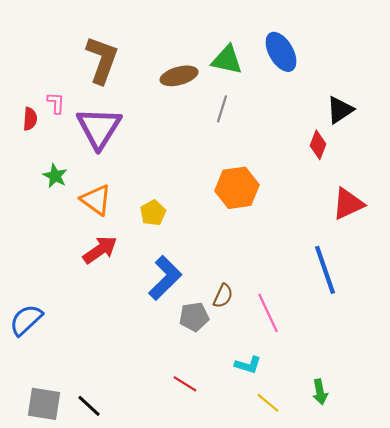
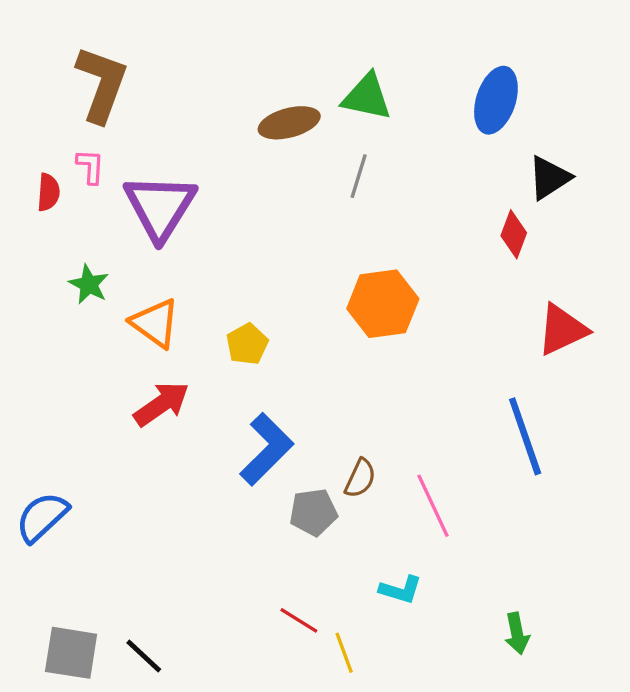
blue ellipse: (281, 52) -> (496, 100), moved, turned 48
brown L-shape: (102, 60) -> (102, 84), moved
yellow line: (268, 403) -> (344, 653), moved, turned 30

